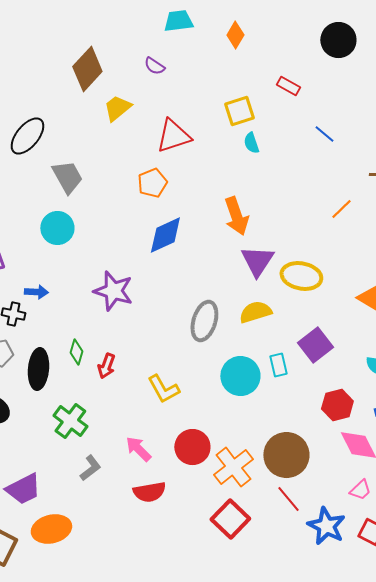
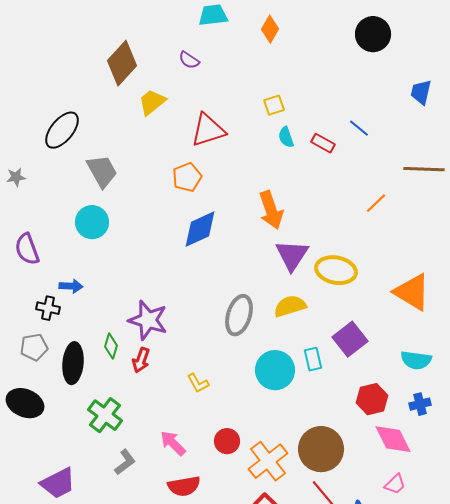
red rectangle: (288, 86) -> (323, 143), moved
yellow square: (239, 111) -> (274, 105), size x0.7
purple star: (113, 291) -> (148, 320), moved
yellow L-shape: (163, 389) -> (198, 383), size x0.7
red circle: (192, 447) -> (227, 441), size x0.7

